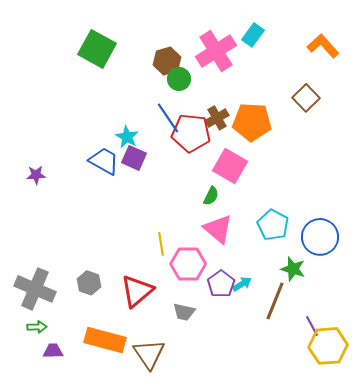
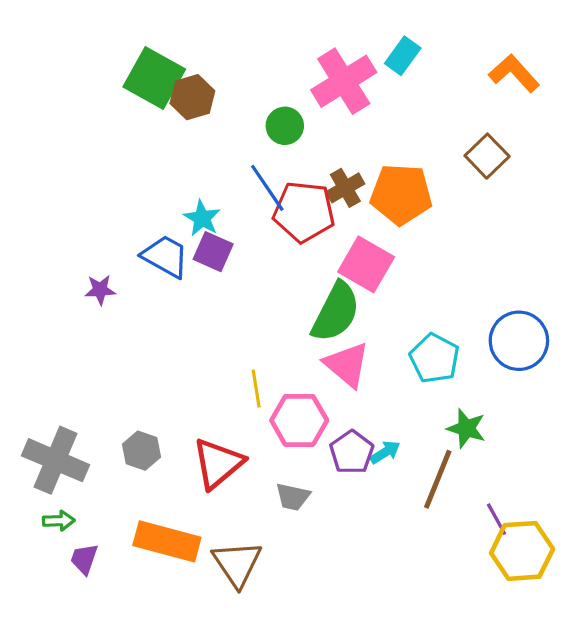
brown hexagon: (167, 61) -> (192, 97), moved
purple star: (36, 175) -> (100, 290), moved
green semicircle: (211, 196) -> (336, 312), size x2.0
blue circle: (320, 237) -> (519, 341), moved
purple trapezoid: (53, 351) -> (84, 559), turned -70

